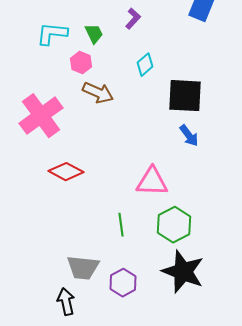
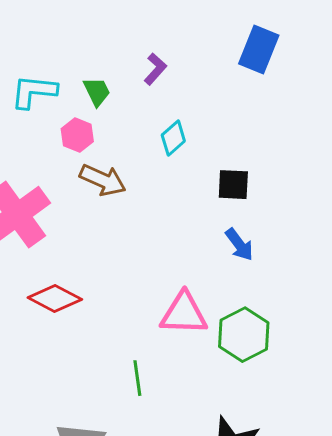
black square: (185, 96) -> (233, 185), size x0.6
green hexagon: (174, 225) -> (244, 335), moved

